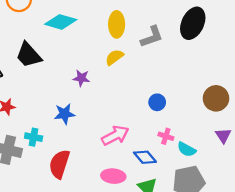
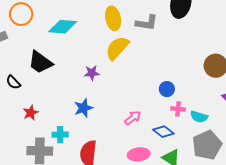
gray L-shape: (152, 37) -> (147, 23), turned 40
yellow semicircle: (114, 57) -> (117, 48), size x1.5
blue circle: (157, 102) -> (167, 89), moved
pink arrow: (115, 136) -> (133, 118), size x0.7

